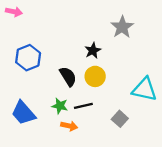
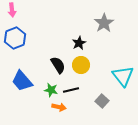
pink arrow: (14, 12) -> (12, 10), turned 72
blue hexagon: (28, 58) -> (15, 38), moved
cyan triangle: (145, 89) -> (123, 76), turned 40
blue trapezoid: (23, 113) -> (22, 81), moved

